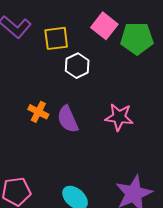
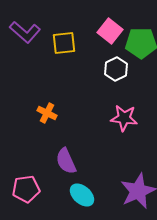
white hexagon: (77, 66) -> (116, 69), moved
purple semicircle: (68, 119) -> (66, 161), moved

